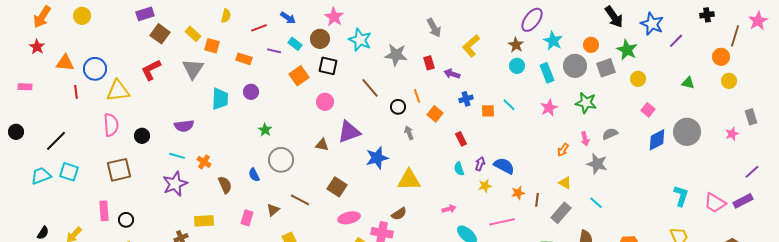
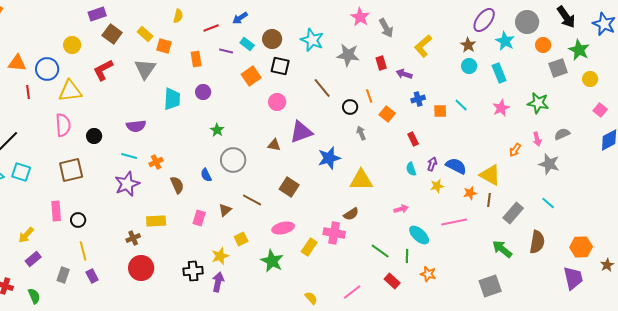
yellow circle: (82, 16) -> (72, 45), moved
pink star: (334, 17) -> (360, 17), moved
blue arrow: (288, 18) -> (240, 18), turned 112
orange rectangle: (244, 59) -> (196, 59), turned 63
gray circle: (575, 66) -> (527, 22), moved
orange cross: (204, 162) -> (156, 162), turned 32
yellow triangle: (565, 183) -> (490, 175), moved, size x1.6
pink ellipse: (349, 218) -> (283, 228), moved

